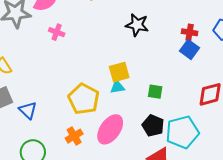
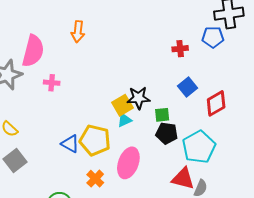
black star: (137, 25) -> (139, 98), moved
blue square: (190, 49) -> (188, 87), moved, turned 30
blue triangle: (28, 110) -> (70, 144), moved
black pentagon: (153, 126) -> (167, 133), moved

